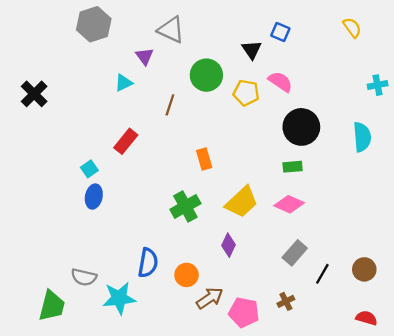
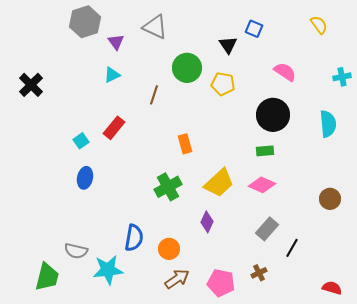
purple triangle: (145, 56) -> (116, 42), moved
pink semicircle: (280, 82) -> (285, 72), moved
cyan square: (89, 169) -> (81, 141), moved
brown circle: (364, 269) -> (330, 199), moved
brown arrow: (210, 298) -> (177, 279), moved

